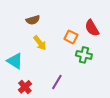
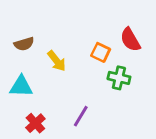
brown semicircle: (33, 20) -> (24, 44), moved
cyan triangle: (15, 61) -> (21, 86), turned -30

